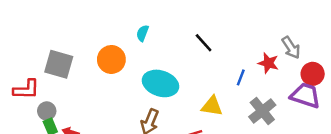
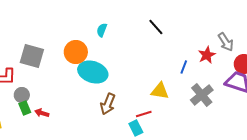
black line: (204, 43) -> (156, 27), moved
red star: (268, 63) -> (207, 55), turned 30
cyan ellipse: (160, 83) -> (93, 72), moved

